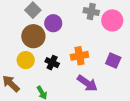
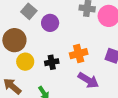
brown circle: (33, 36) -> (14, 40), moved
black cross: (52, 63) -> (52, 62), turned -32

